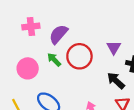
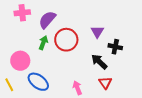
green arrow: (54, 60) -> (43, 43), turned 64
pink circle: (28, 68) -> (20, 61), moved

